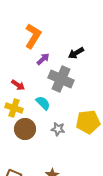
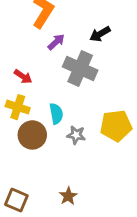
cyan semicircle: (43, 103) -> (56, 114), moved, turned 35

